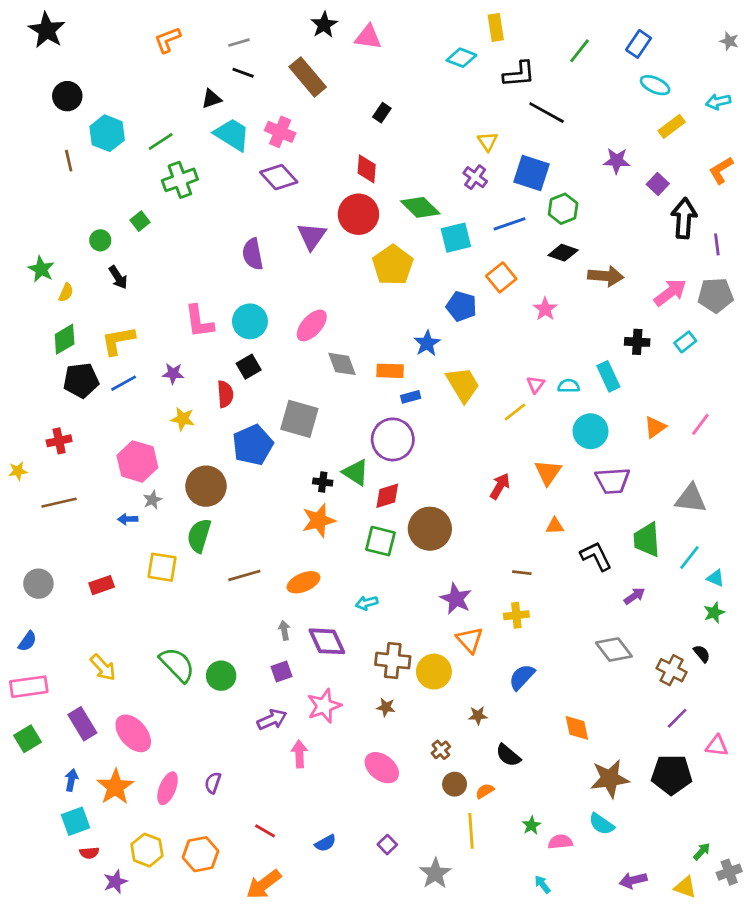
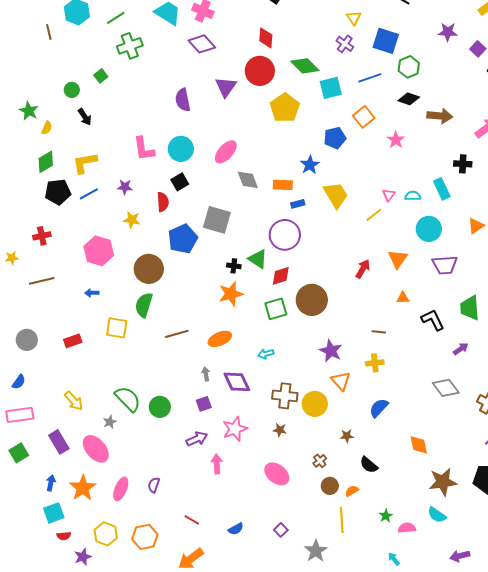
blue pentagon: (461, 306) -> (335, 138), turned -30
gray star: (152, 500) -> (110, 422), moved
green square: (380, 541) -> (276, 309), turned -30

